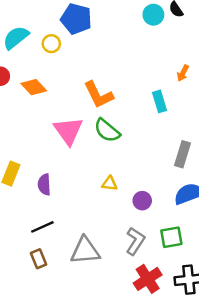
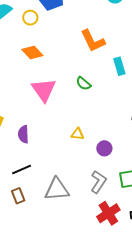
orange diamond: (34, 87) -> (32, 53), moved
orange L-shape: (98, 95) -> (93, 41), moved
green semicircle: (107, 130) -> (83, 84), moved, size x0.7

